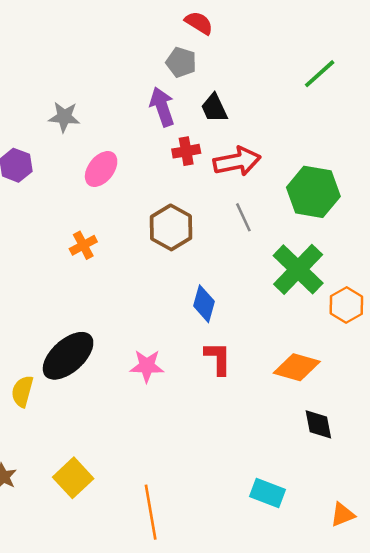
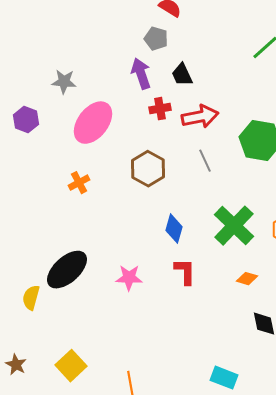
pink ellipse: (101, 169) -> (93, 123), size x1.5
green cross: (298, 269) -> (234, 226), moved
orange diamond: (297, 367) -> (247, 279), size x0.6

